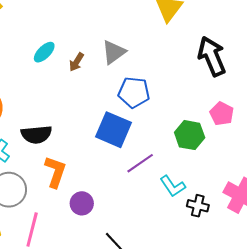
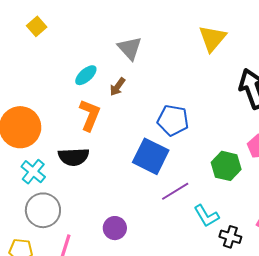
gray triangle: (114, 52) -> (130, 48), moved, turned -40
orange L-shape: (55, 172) -> (90, 115), moved

